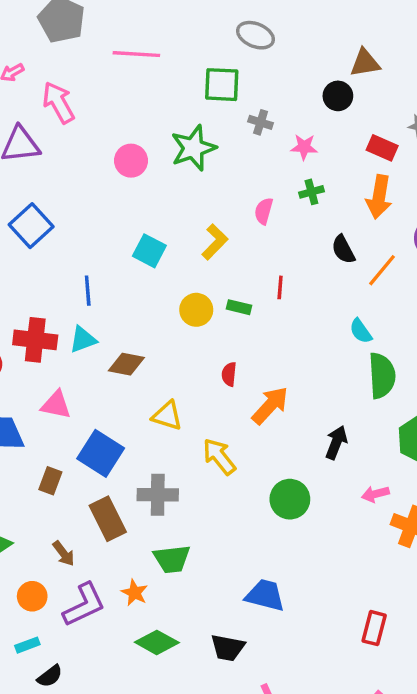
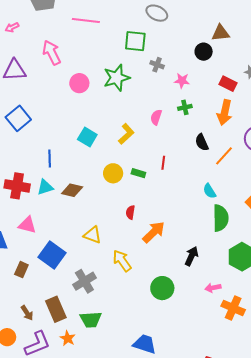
pink arrow: (59, 103) -> (52, 53), moved
brown diamond: (126, 364) -> (72, 190), moved
gray cross: (158, 495) -> (84, 281), turned -35
brown rectangle: (108, 519) -> (56, 309), moved

